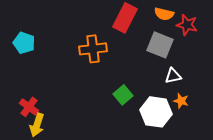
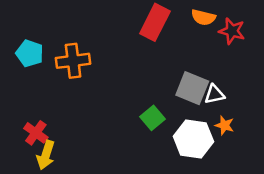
gray square: (160, 45) -> (192, 88), moved
orange cross: (93, 49) -> (73, 61), moved

